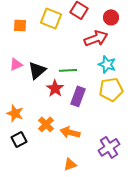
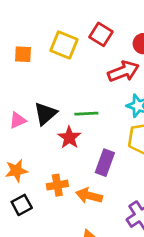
pink triangle: (16, 64) -> (18, 120), moved
purple rectangle: (78, 96) -> (105, 163), moved
orange star: (15, 113) -> (16, 171), turned -30
orange cross: (46, 124) -> (57, 185), turned 35

